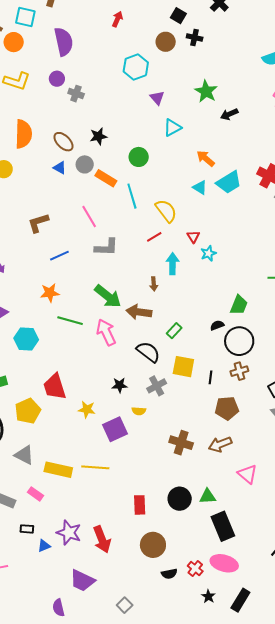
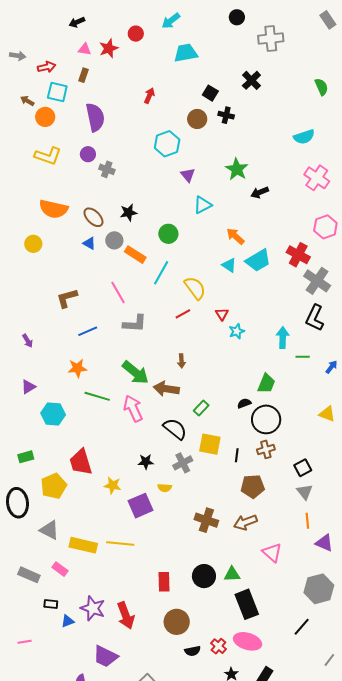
orange semicircle: (23, 134) -> (54, 209), turned 100
cyan line: (132, 196) -> (161, 273), turned 45
cyan arrow: (173, 264) -> (283, 338), moved

